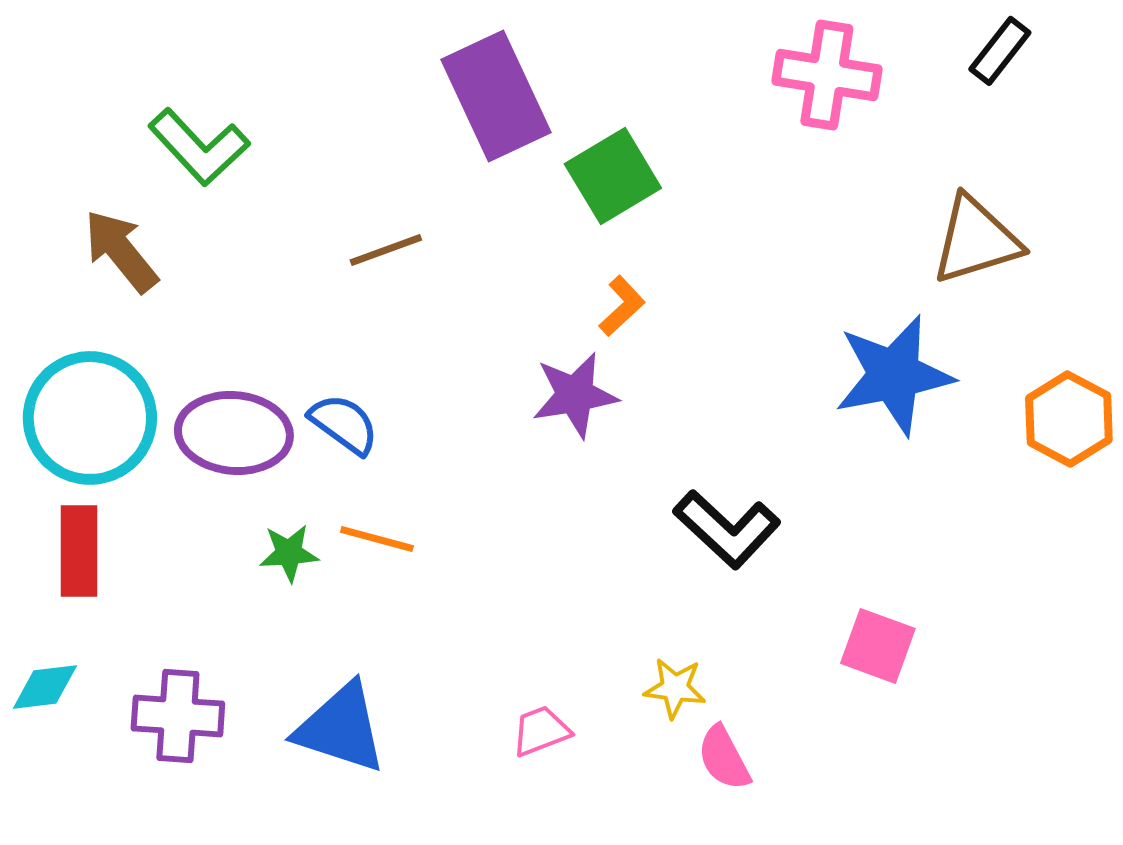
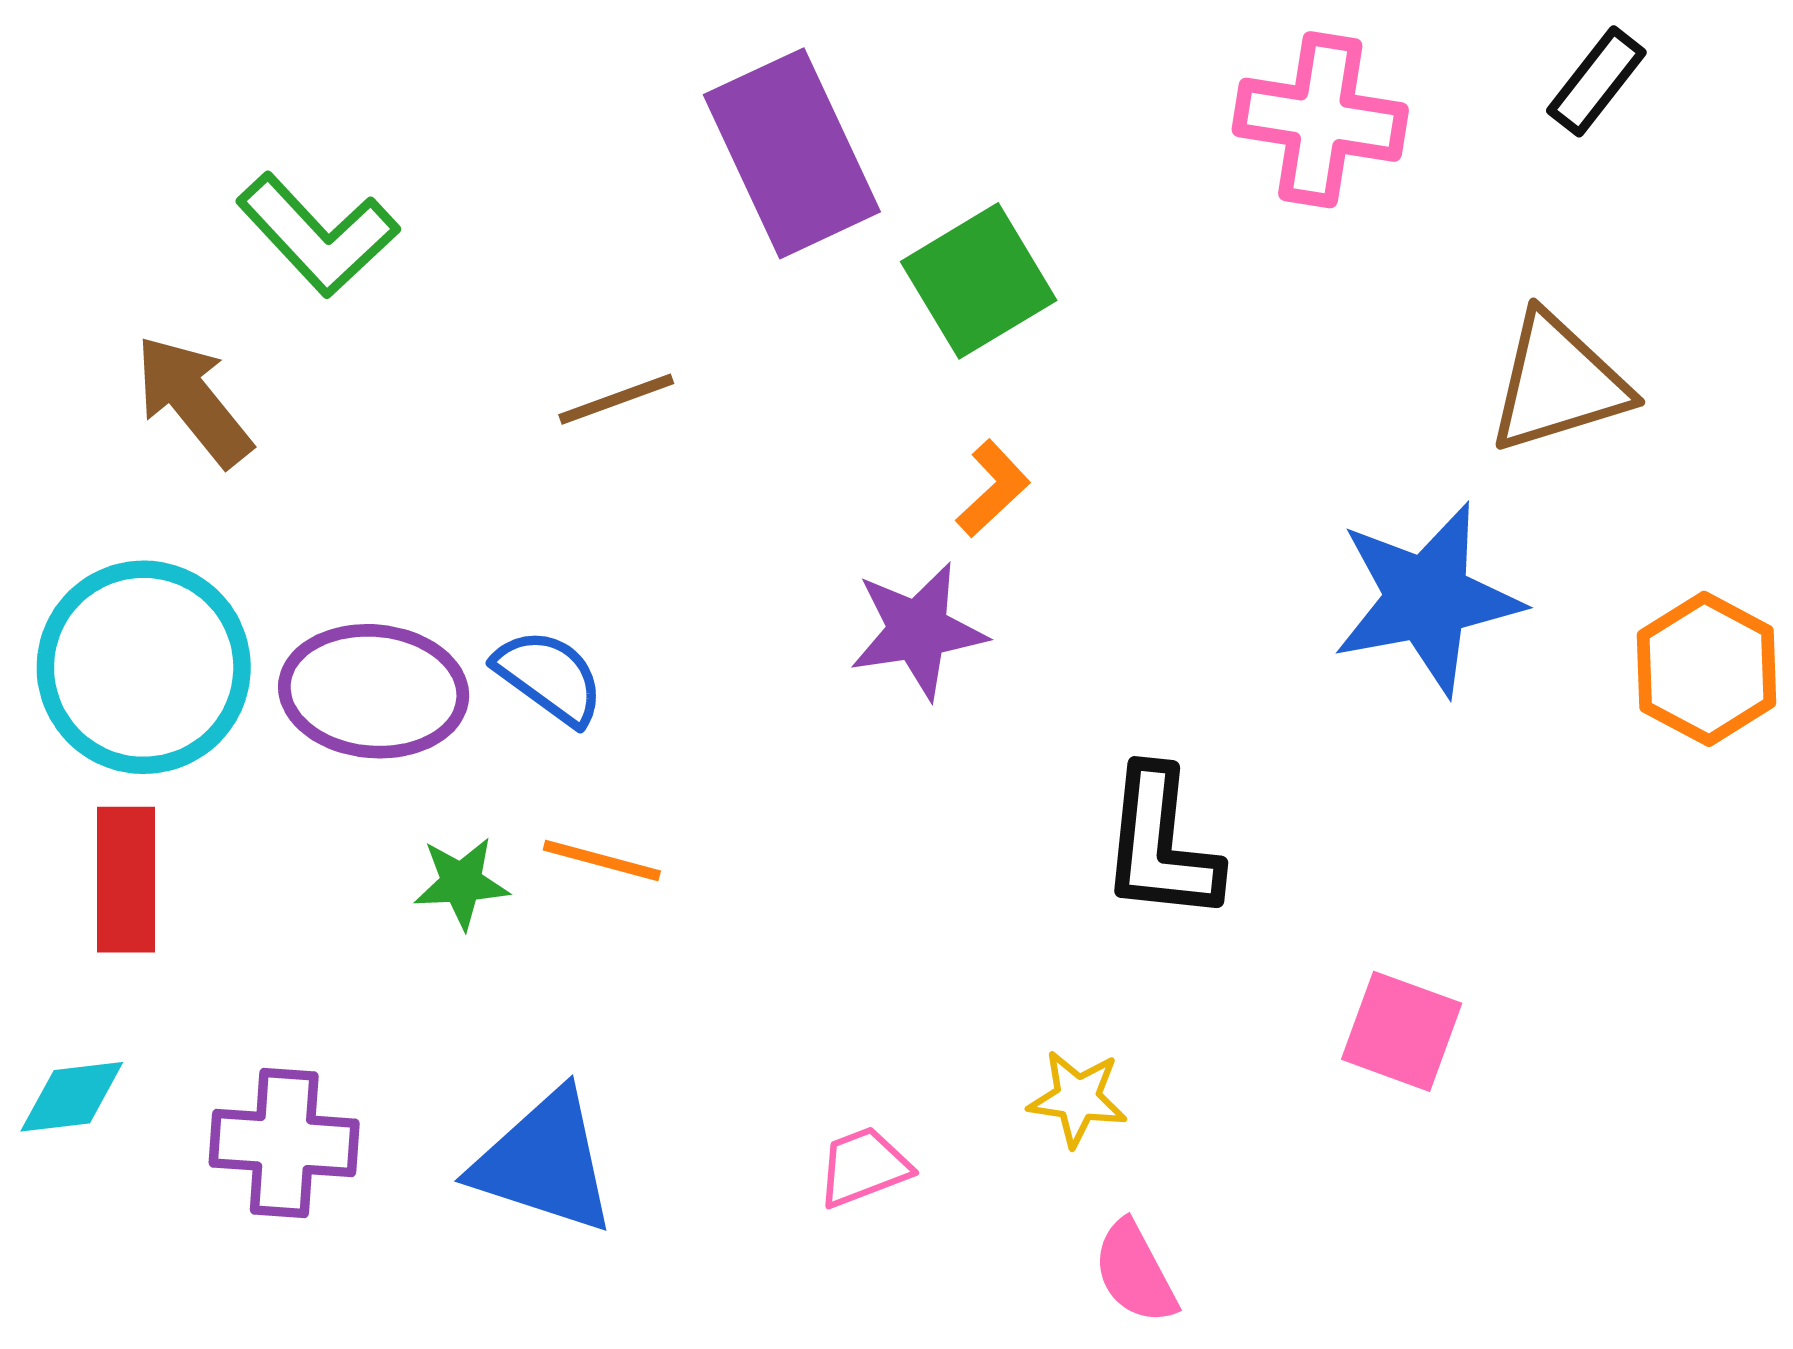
black L-shape: (727, 529) -> (1161, 845), turned 53
pink semicircle: (724, 758) -> (1135, 1272), moved

